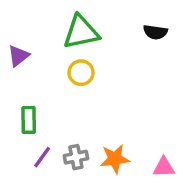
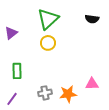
green triangle: (81, 32) -> (48, 19), turned -30
purple line: (42, 157) -> (12, 99), moved
pink triangle: (164, 167) -> (92, 84), moved

